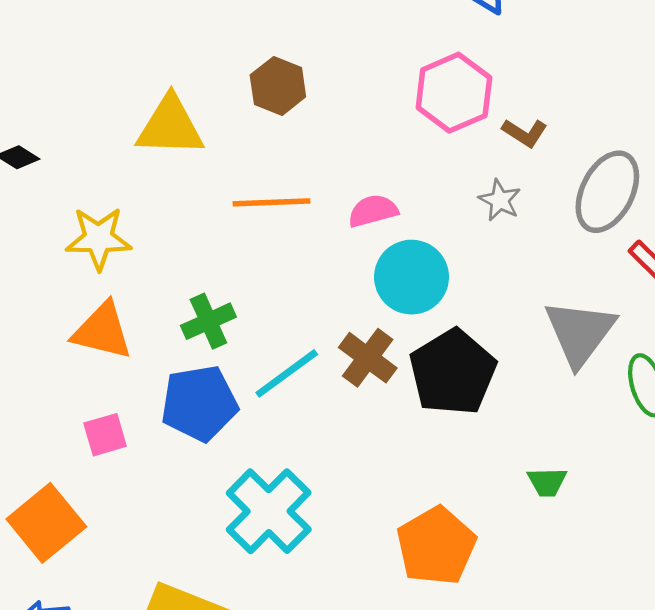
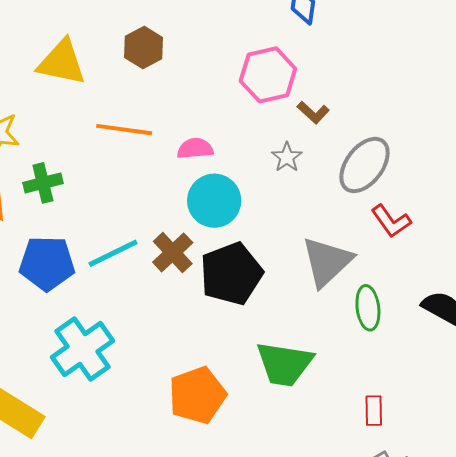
green cross: (208, 321) -> (43, 183), moved
green trapezoid: (547, 482) -> (284, 364), size x2.0

